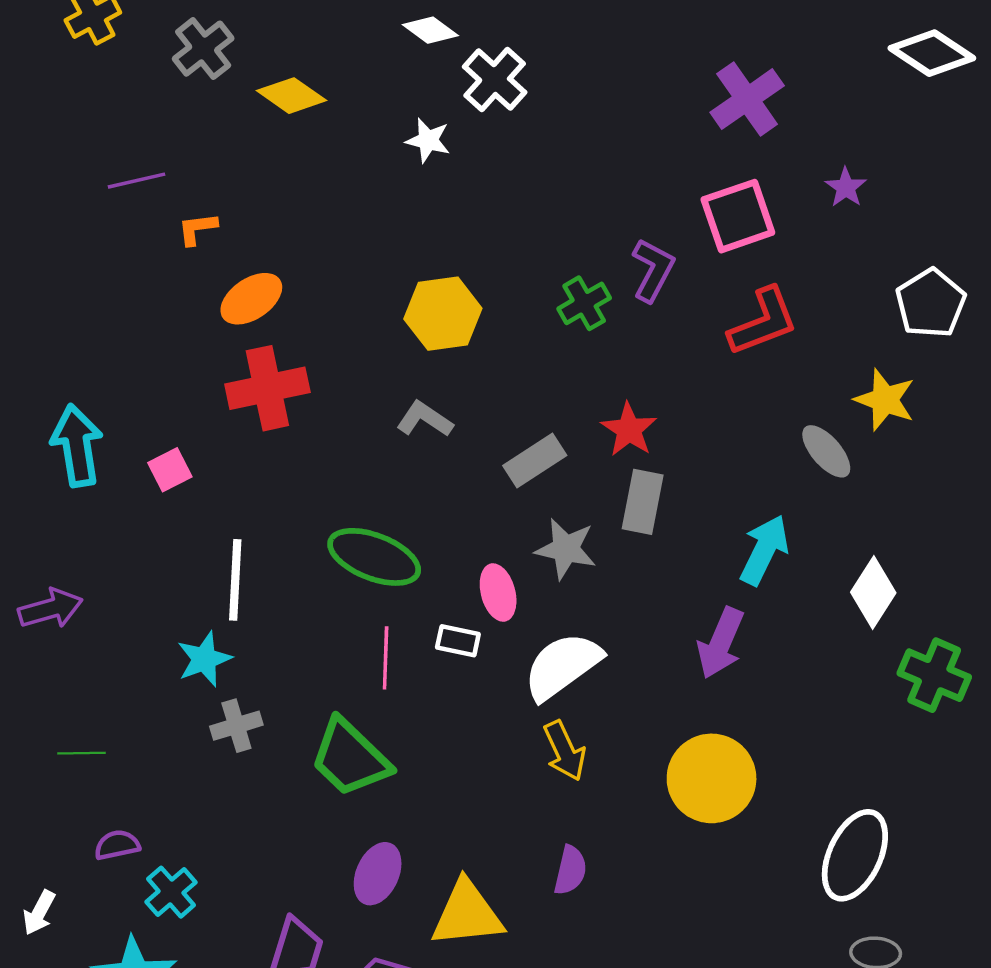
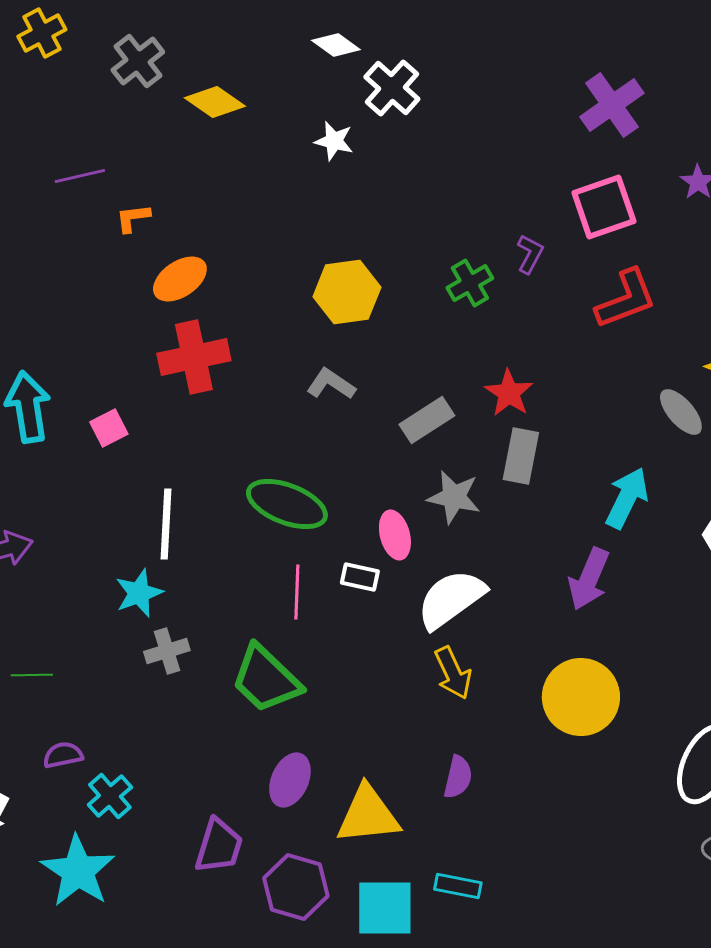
purple L-shape: (653, 270) -> (530, 254), size x0.7

